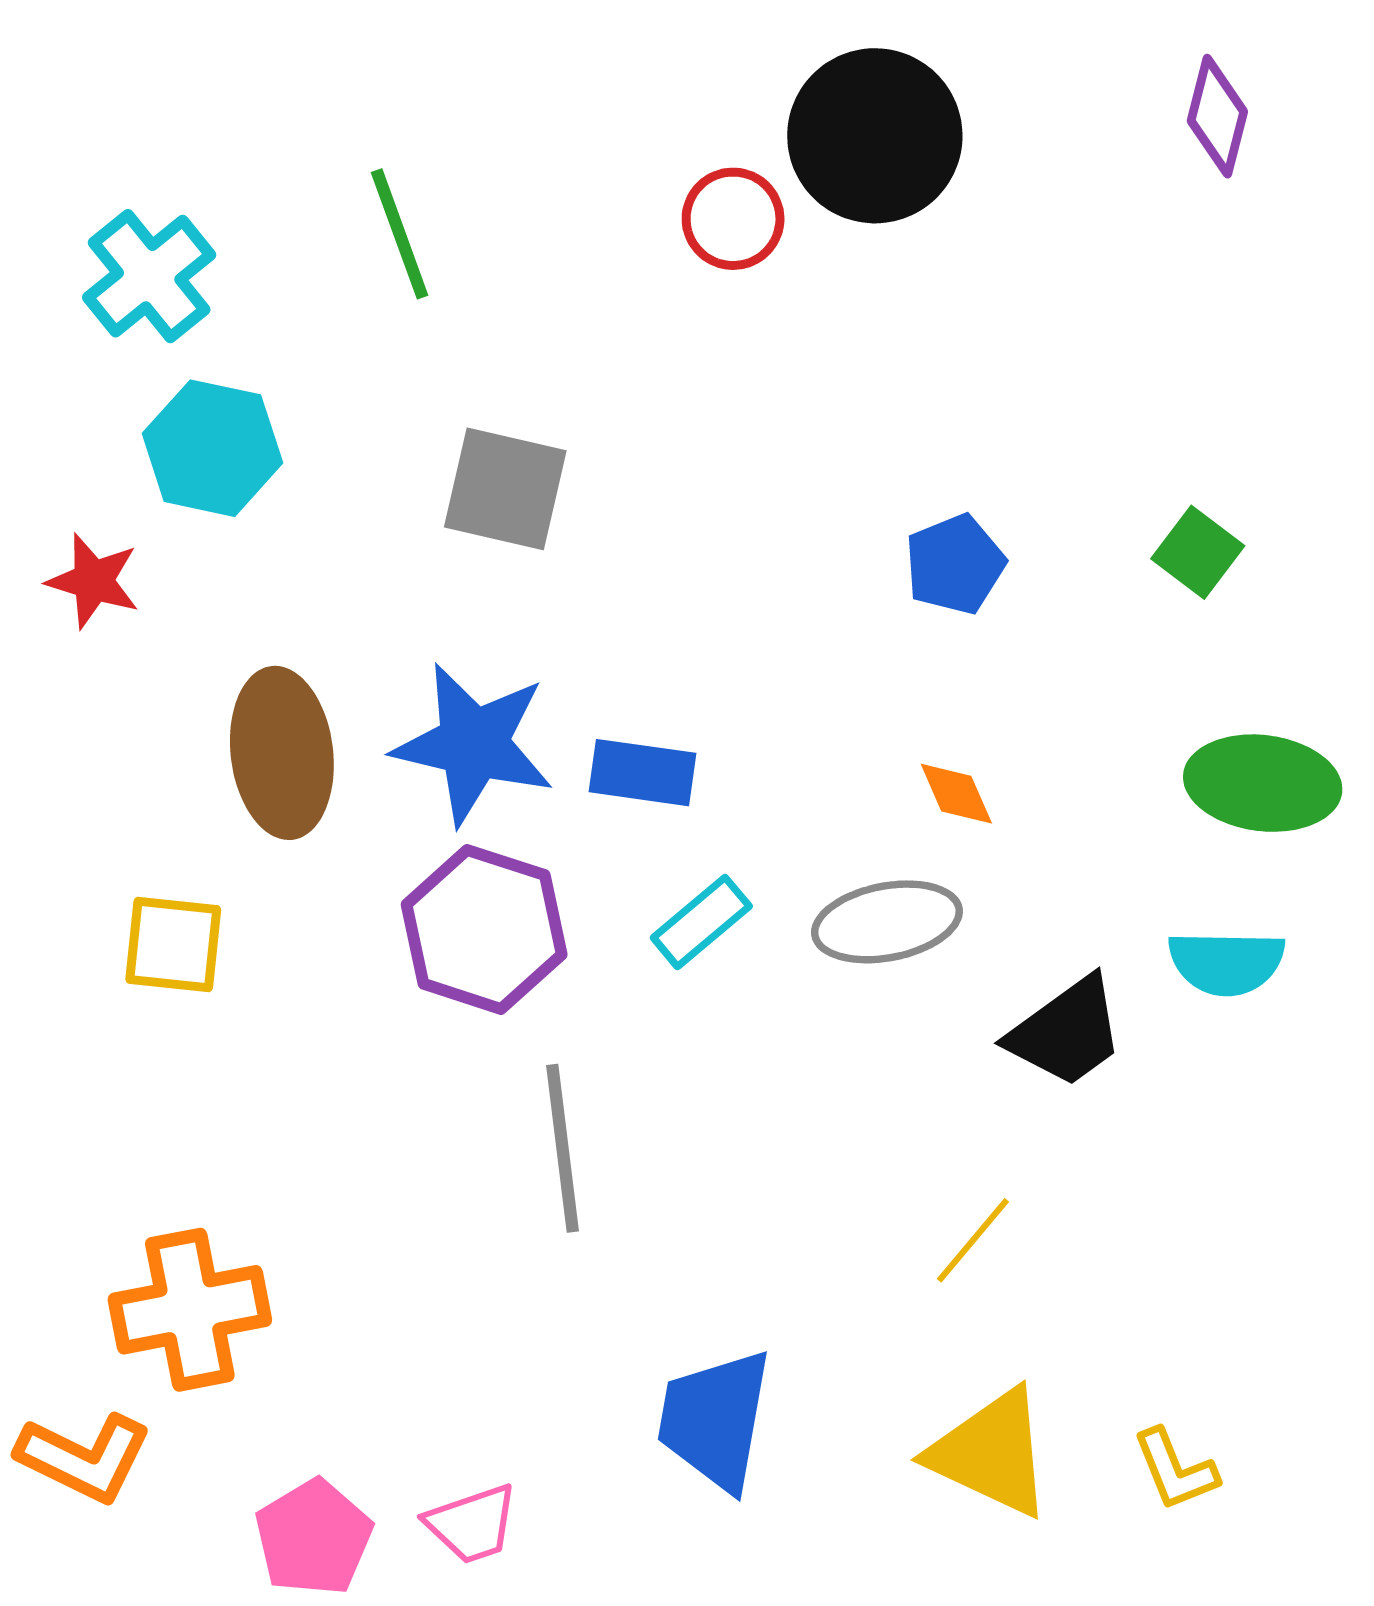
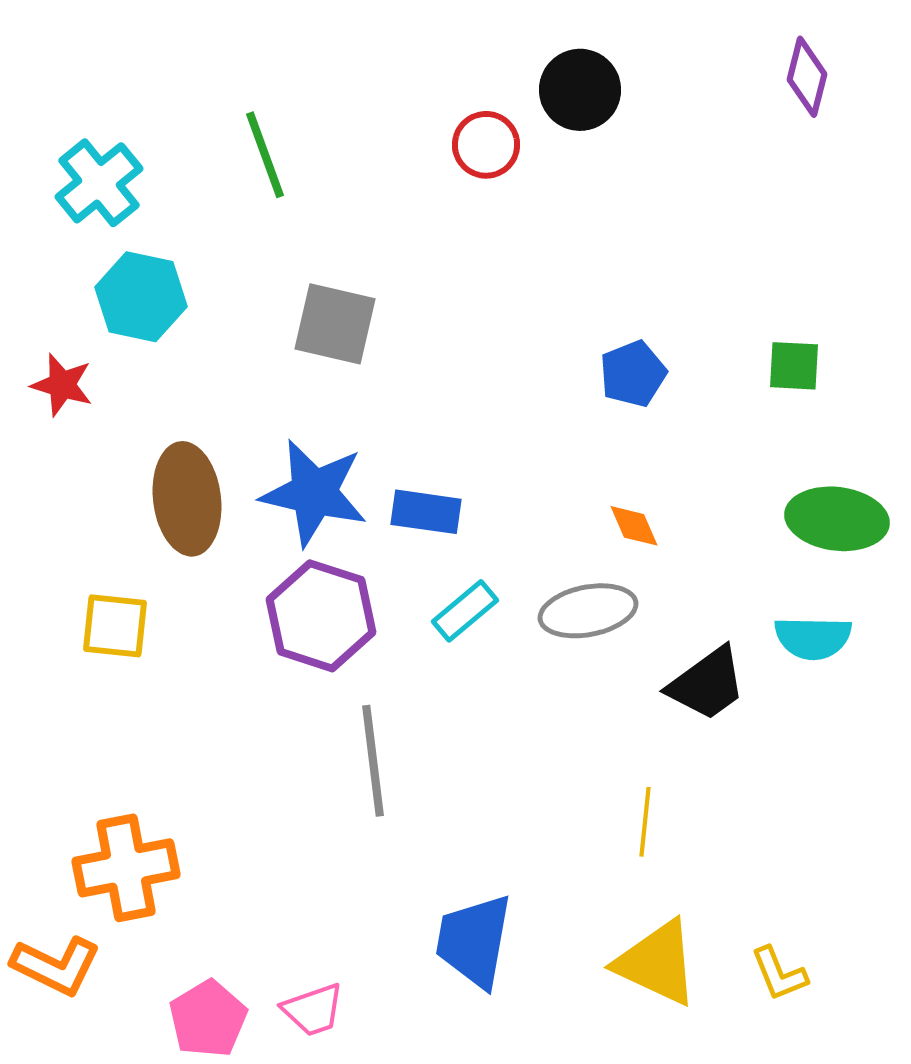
black circle: (875, 136) -> (580, 90), size x0.7
green square: (1198, 552) -> (794, 366), turned -34
yellow line: (973, 1240) -> (645, 822), turned -34

